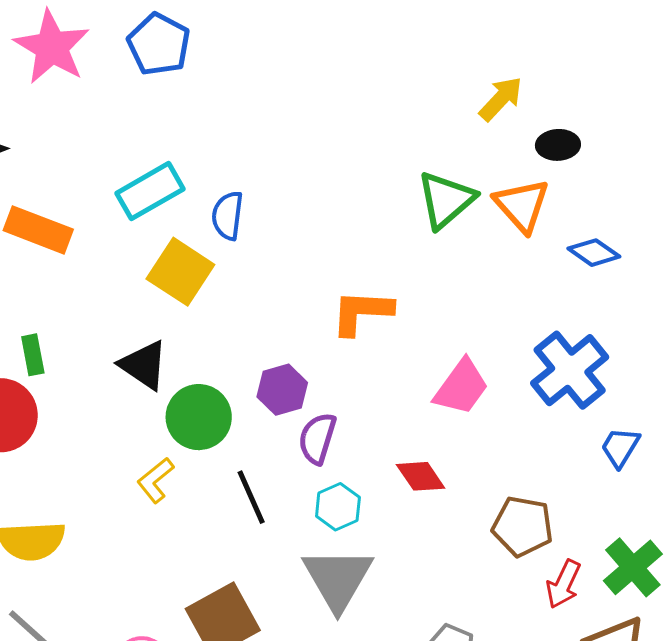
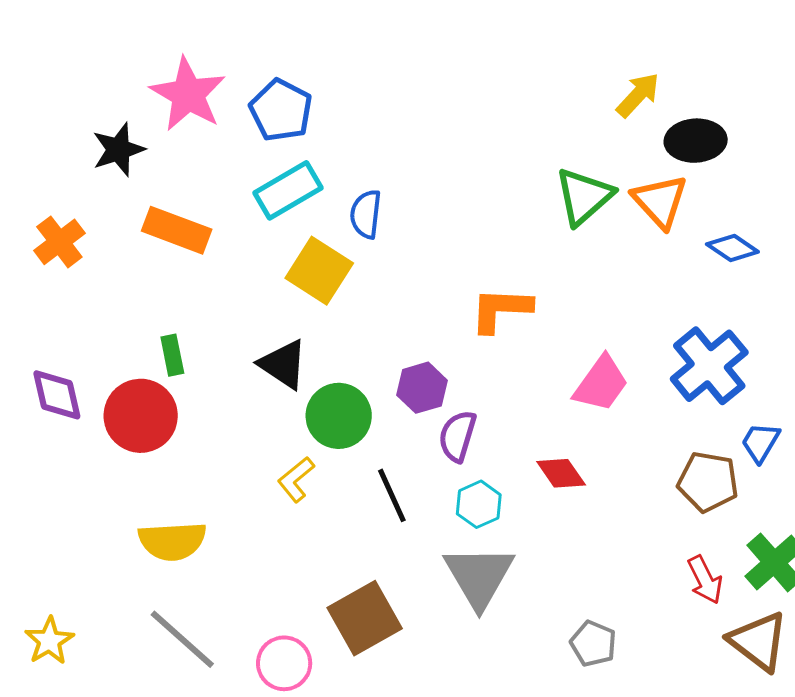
blue pentagon: (159, 44) -> (281, 110), moved
pink star: (52, 47) -> (188, 94), moved
black ellipse: (558, 145) -> (696, 141), size x1.4
brown pentagon: (523, 526) -> (708, 482), moved
red arrow: (564, 584) -> (705, 580), turned -51

